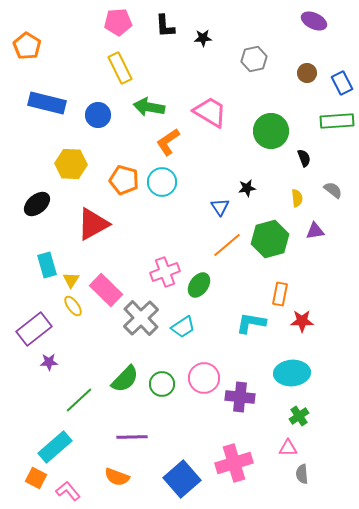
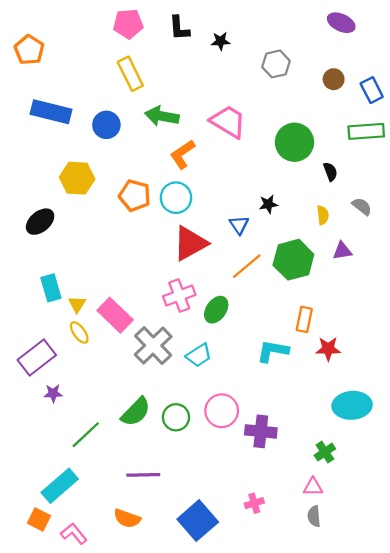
red triangle: (93, 224) -> (190, 243), moved
cyan ellipse: (292, 373) -> (352, 405), moved
pink cross: (234, 463) -> (254, 503), size x0.5
gray semicircle: (302, 474) -> (314, 516), moved

